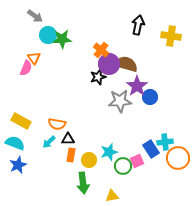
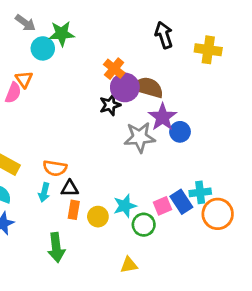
black arrow: (138, 25) -> (164, 35), turned -30
green star: (62, 39) -> (62, 34), moved
cyan arrow: (49, 142) -> (44, 192), turned -32
pink square: (137, 161) -> (163, 206), moved
green arrow: (83, 183) -> (56, 248), moved

